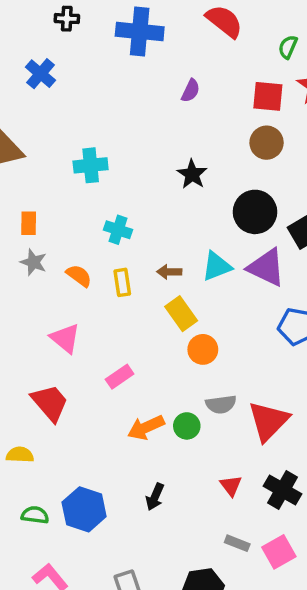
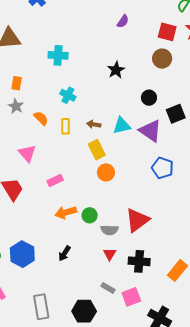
black circle: (255, 212) -> (149, 98), size x0.6
gray semicircle: (221, 404) -> (109, 230), moved
black cross: (283, 490) -> (139, 261), turned -35

